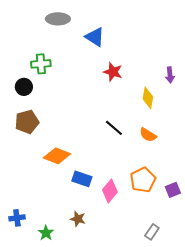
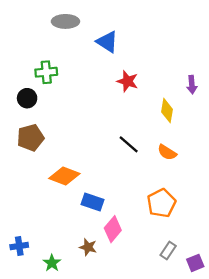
purple square: (173, 190) -> (195, 263), moved
pink diamond: (110, 191) -> (113, 229), moved
gray rectangle: (152, 232) -> (168, 251), moved

